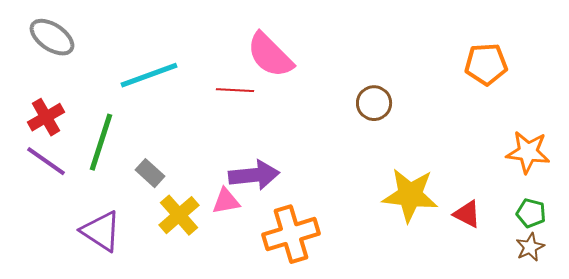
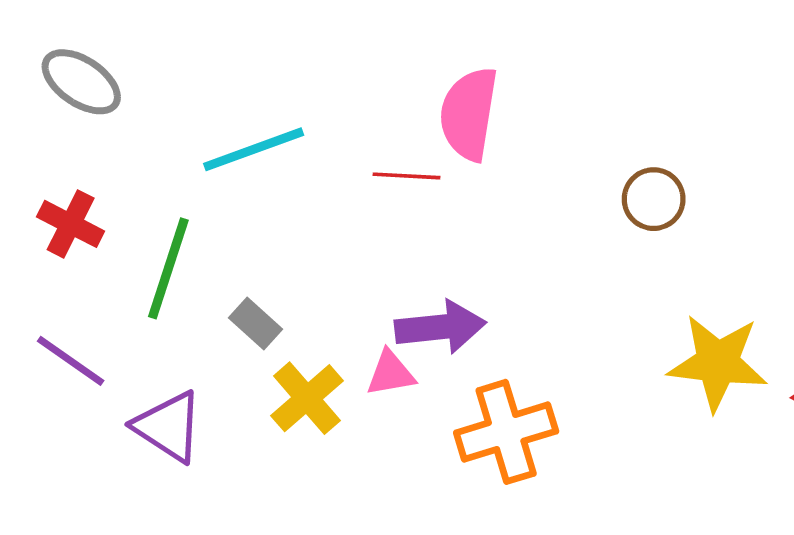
pink semicircle: (270, 55) -> (469, 114), turned 54
red cross: (46, 117) -> (71, 224), turned -33
purple line: (46, 161) -> (71, 361), moved

